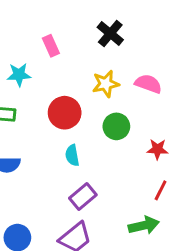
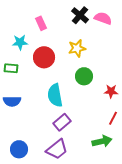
pink semicircle: (148, 84) -> (103, 18), moved
red circle: (65, 113) -> (44, 57), moved
cyan semicircle: (72, 155) -> (55, 95), size x1.6

